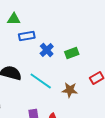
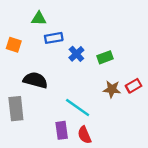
cyan line: (41, 81) -> (78, 108), moved
brown star: (70, 90) -> (112, 89), moved

